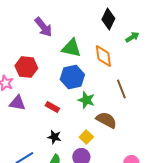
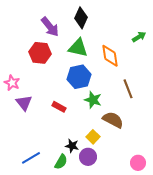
black diamond: (108, 19) -> (81, 18), moved
red hexagon: (26, 67) -> (40, 53), moved
purple triangle: (17, 103) -> (24, 103), turned 42
black star: (54, 137) -> (72, 146), moved

